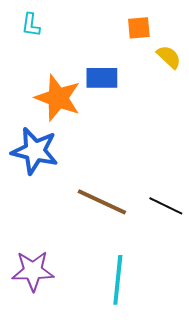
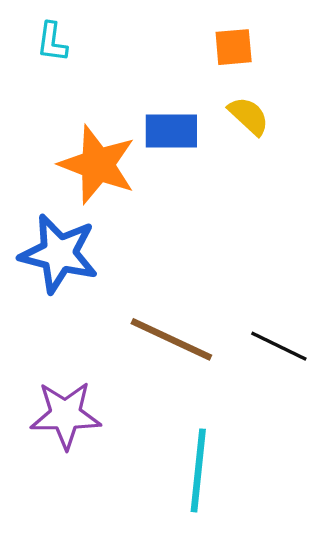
yellow semicircle: (169, 57) -> (249, 116), moved
purple star: (33, 271) -> (66, 415), moved

